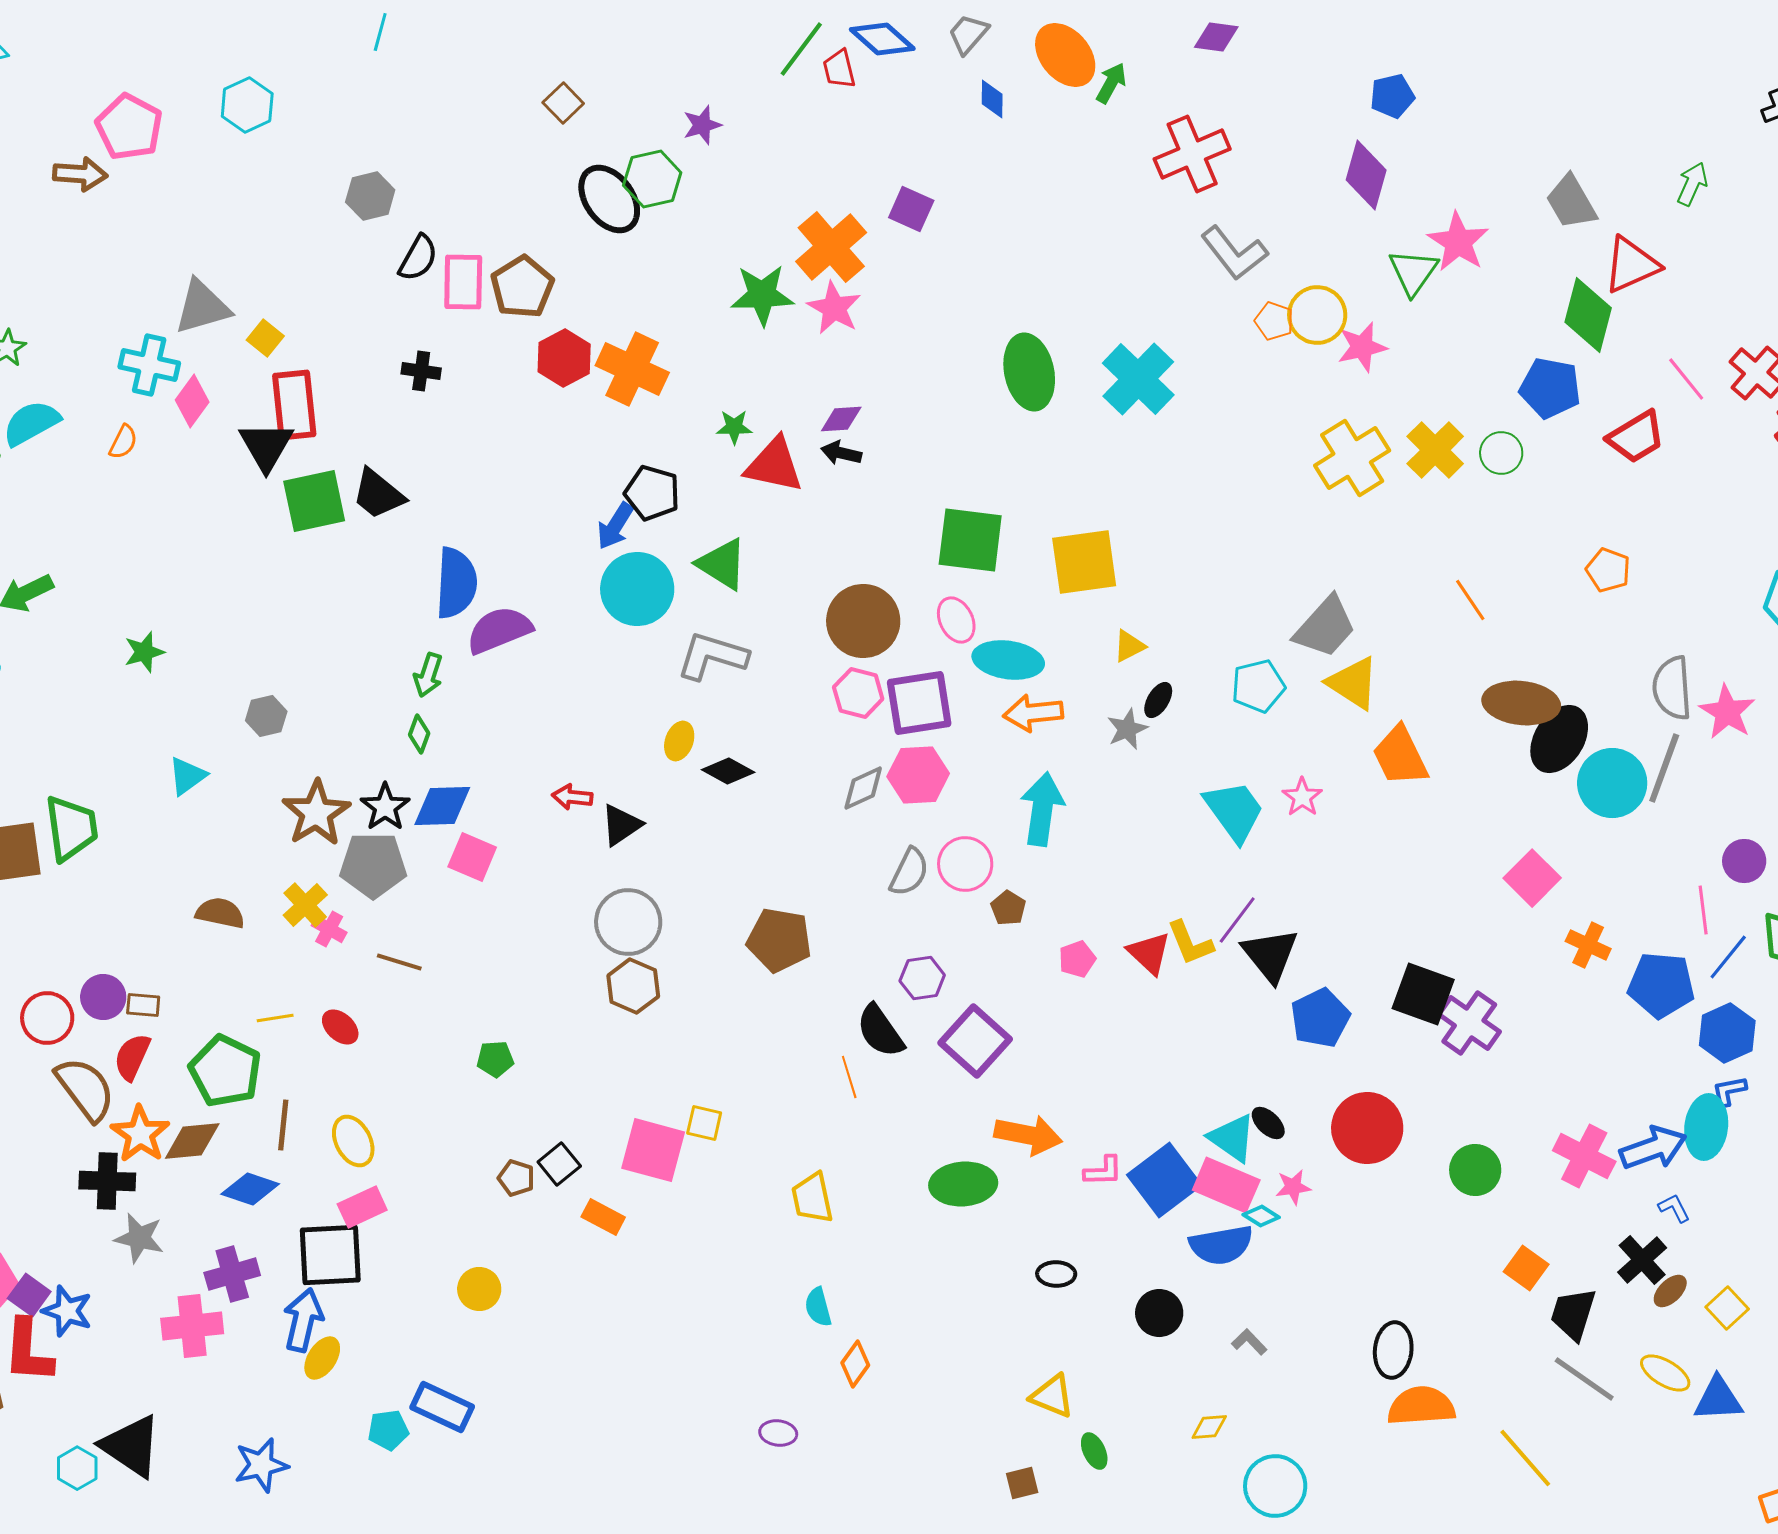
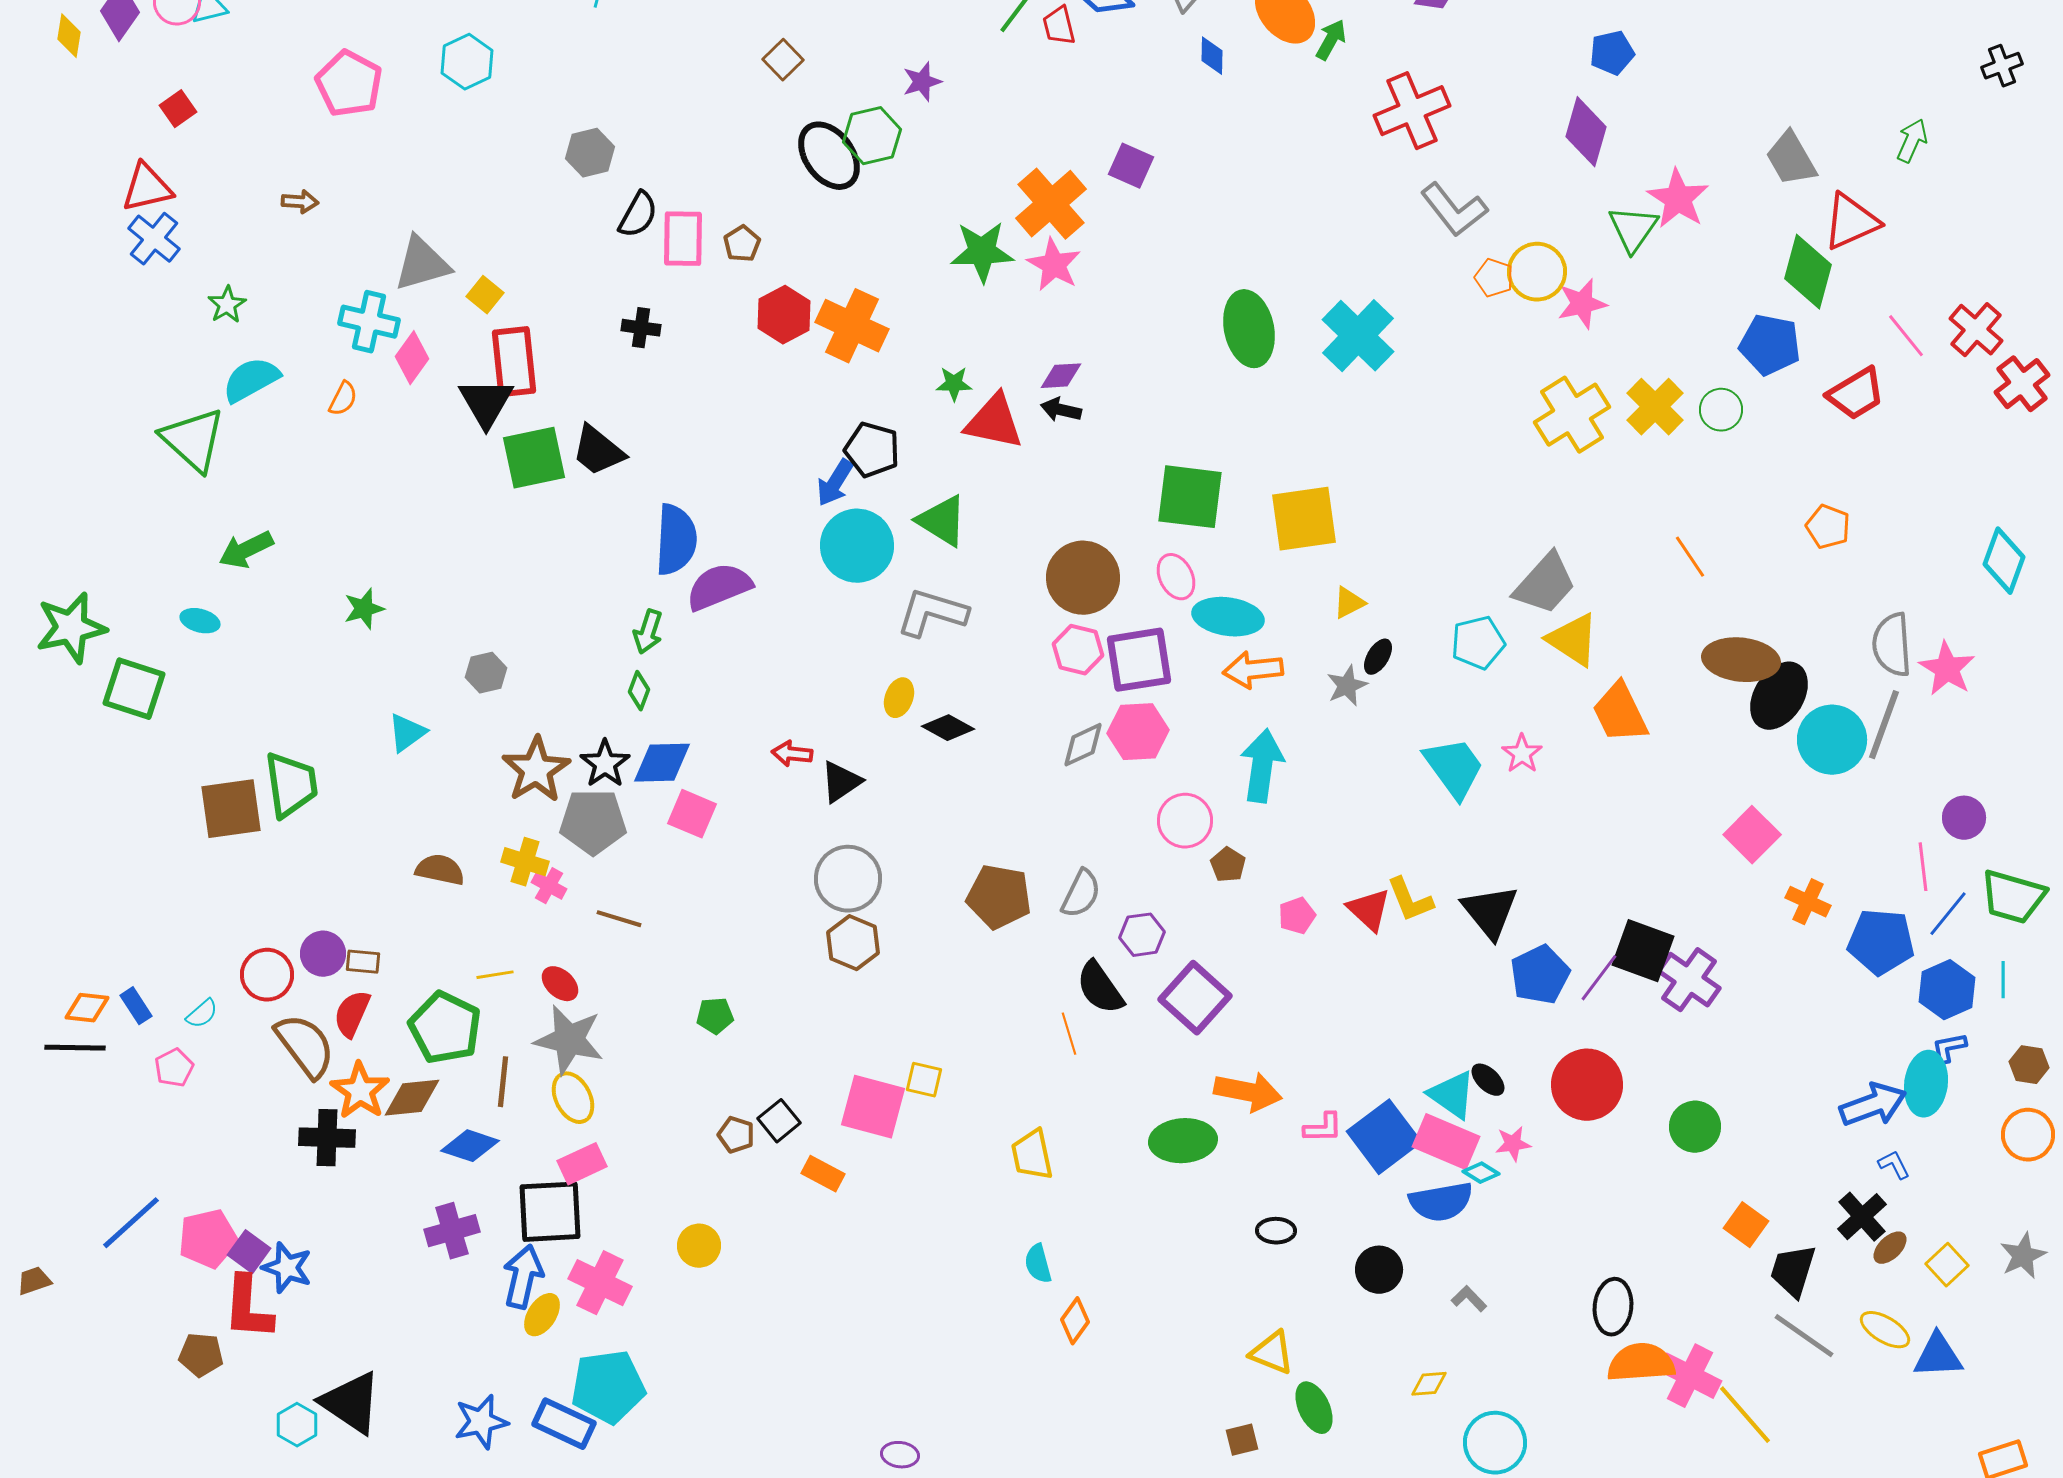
brown arrow: (80, 174) -> (300, 202), moved, size x0.7
brown pentagon: (522, 287) -> (742, 244), size x0.6
gray semicircle: (909, 872) -> (1081, 894), moved
yellow cross: (305, 905) -> (525, 862), turned -30
purple line: (1237, 920) -> (1599, 978), moved
pink cross: (1584, 1156) -> (1690, 1376), moved
gray star: (139, 1238) -> (569, 1040), moved, size x1.4
pink cross: (192, 1326) -> (600, 1283), moved, turned 32
blue rectangle: (442, 1407) -> (564, 1424), moved
cyan pentagon: (388, 1430) -> (608, 1387), size x1.8
purple ellipse: (778, 1433) -> (900, 1455), moved
green ellipse: (1094, 1451) -> (1314, 1408), size x1.4

